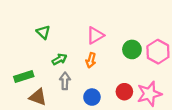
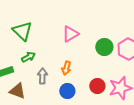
green triangle: (43, 32) -> (22, 31), size x1.5
green arrow: (59, 59) -> (28, 57), moved
orange arrow: (91, 60) -> (66, 68), moved

